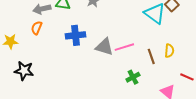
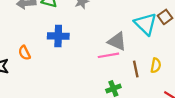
orange semicircle: (37, 28) -> (24, 53), moved, turned -56
gray triangle: (104, 47) -> (117, 41), moved

